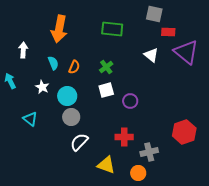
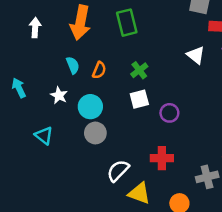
green rectangle: (112, 29) -> (127, 23), moved, turned 70
white arrow: (23, 50) -> (35, 28), moved
white semicircle: (79, 142) -> (118, 171), moved
gray cross: (149, 152) -> (207, 177), moved

